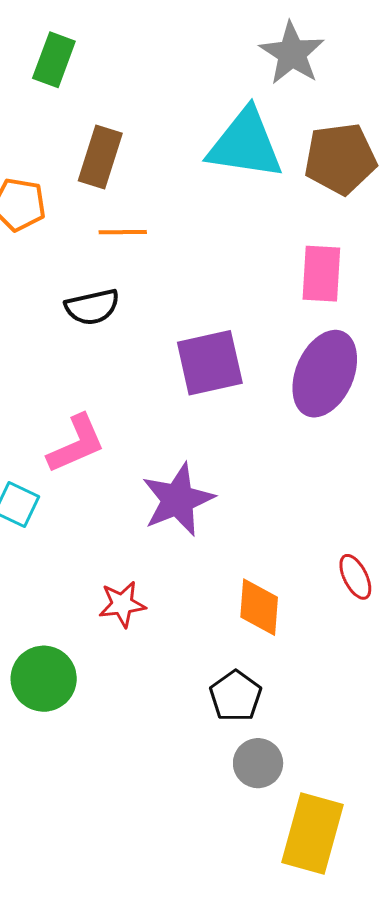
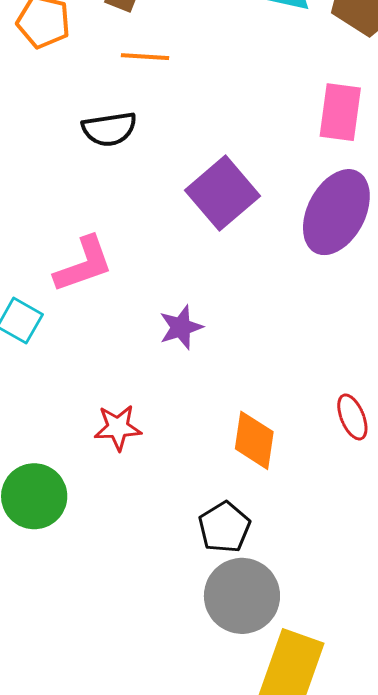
purple square: (210, 363) -> (223, 193), turned -32
purple star: (178, 500) -> (181, 327), size x0.6
gray circle: (258, 763) -> (242, 596), size x1.5

